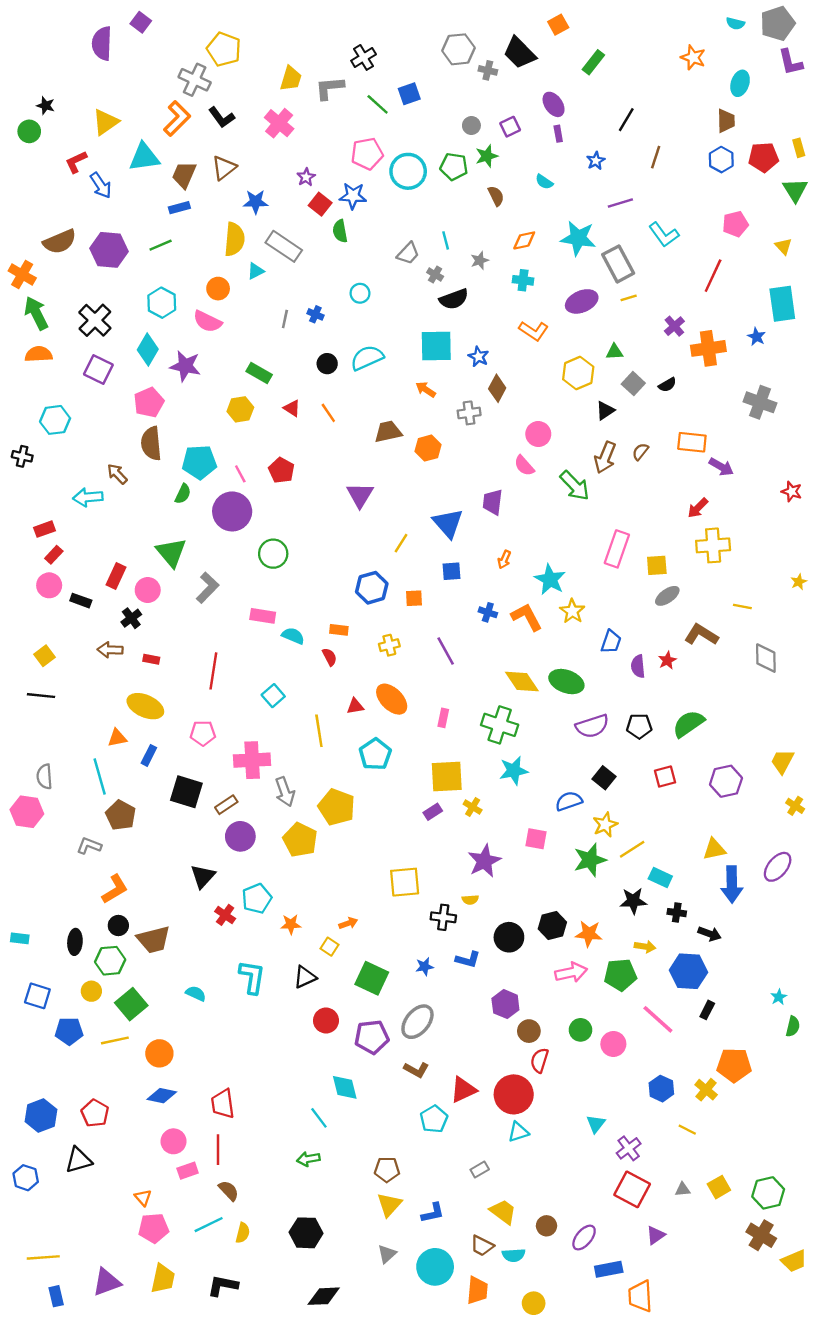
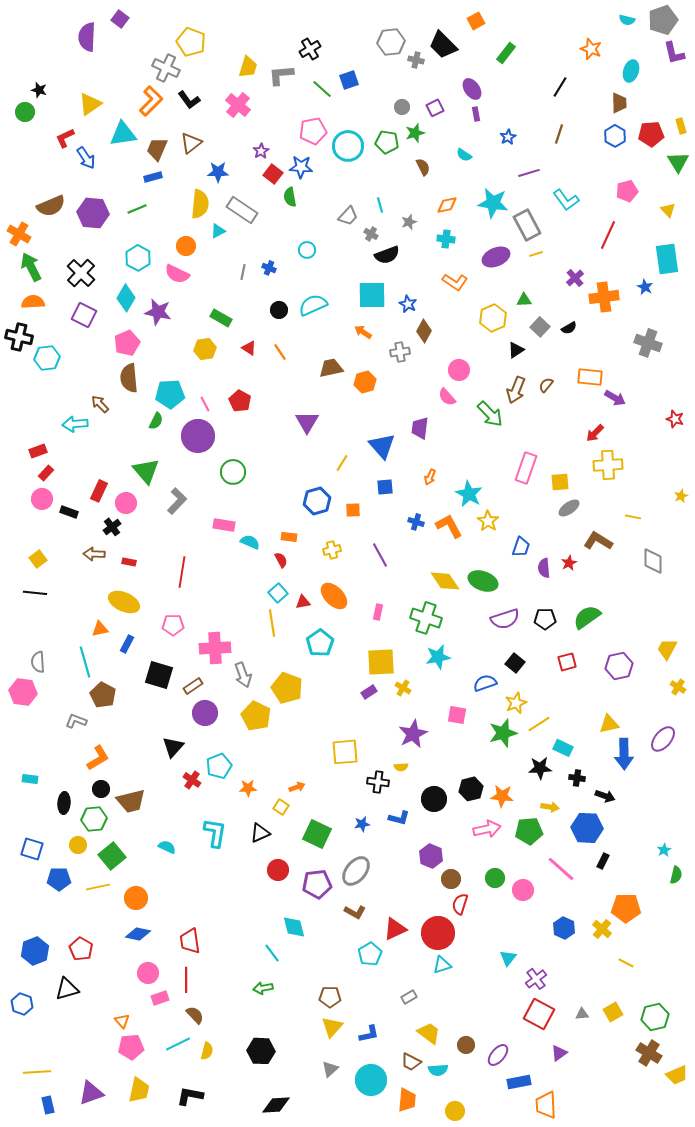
black line: (626, 120) -> (560, 87), moved
black cross: (22, 456) -> (19, 337), moved, size x1.5
cyan square: (273, 696) -> (278, 593), moved
cyan rectangle: (20, 938) -> (30, 779), moved
yellow line: (687, 1130) -> (626, 963), moved

